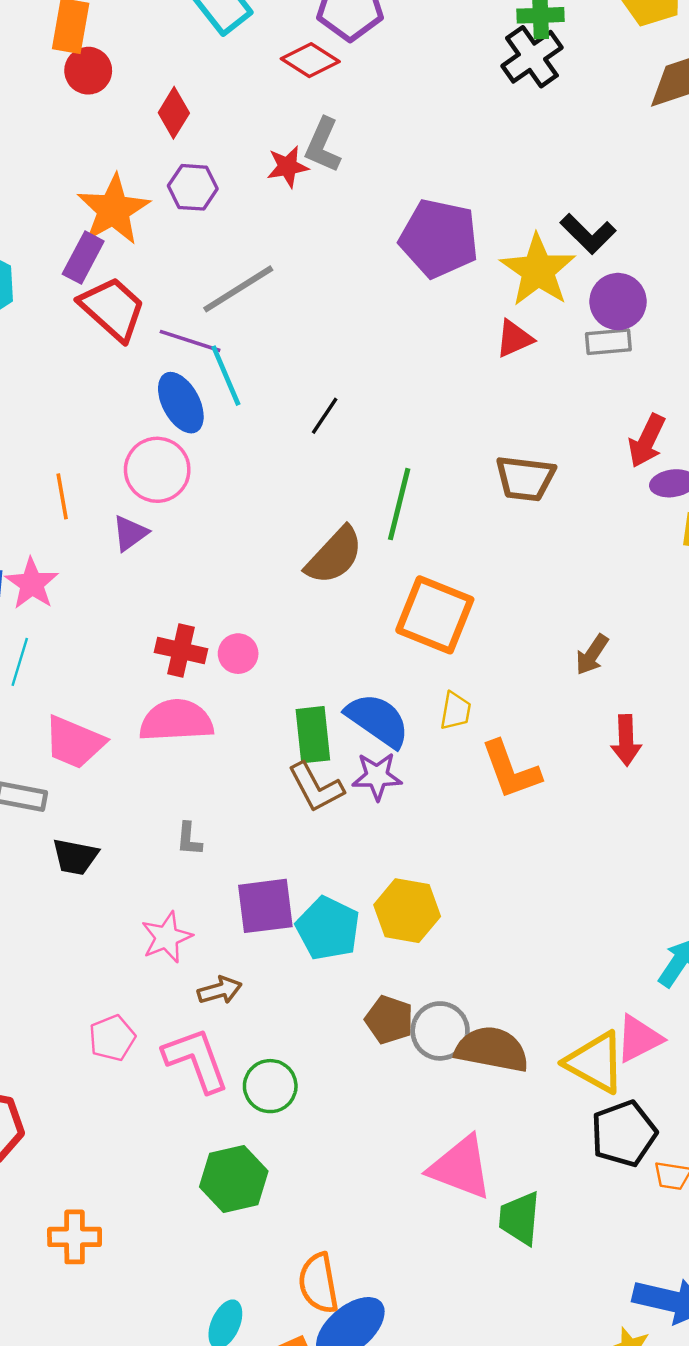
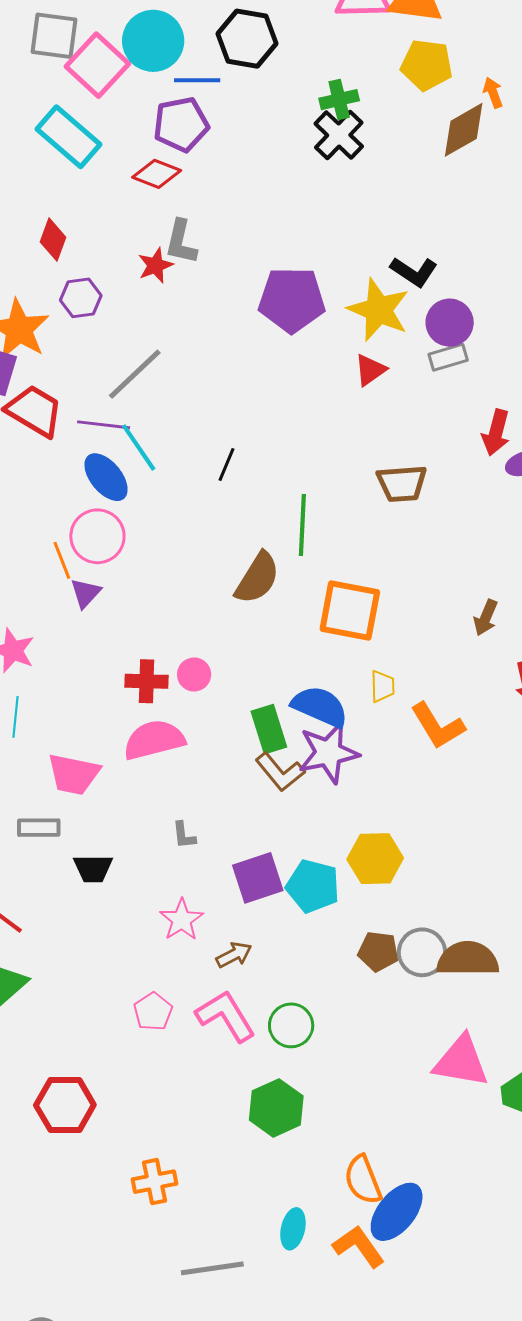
orange line: (62, 496) -> (62, 560), moved
purple star: (377, 776) -> (328, 753), size x1.5

